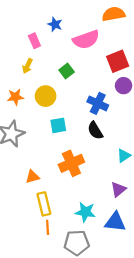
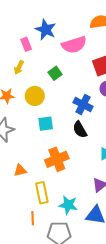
blue star: (55, 24) -> (46, 30), size x1.5
yellow rectangle: (44, 204) -> (42, 193), moved

